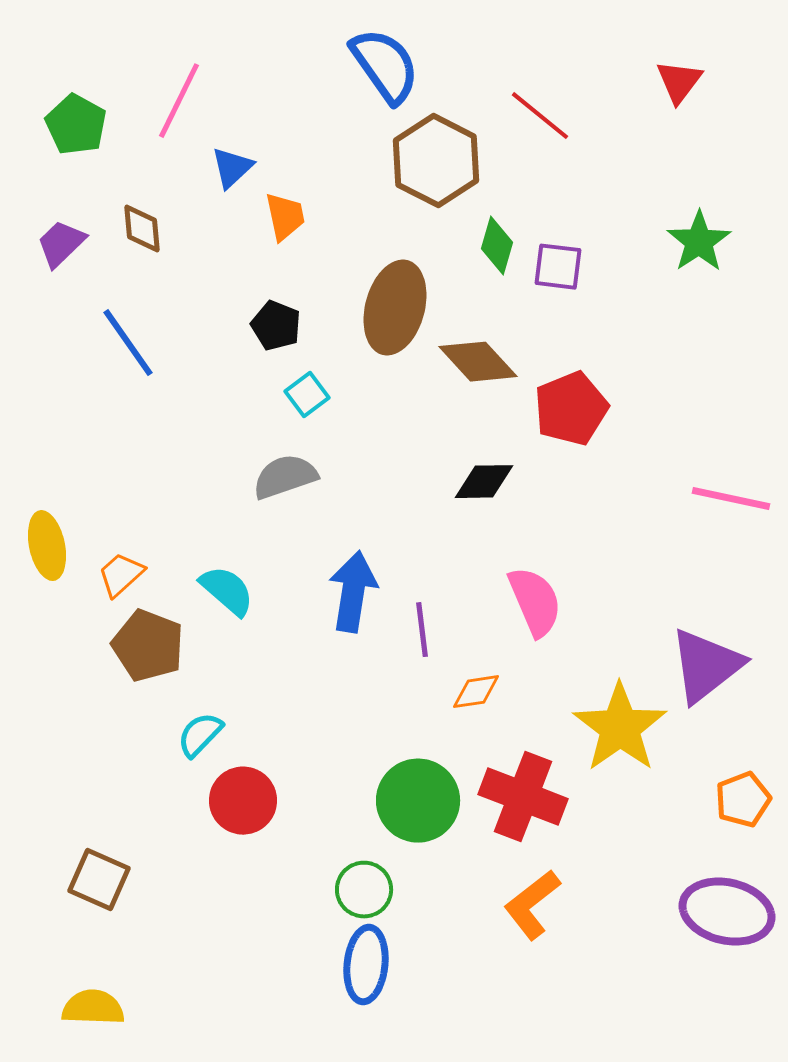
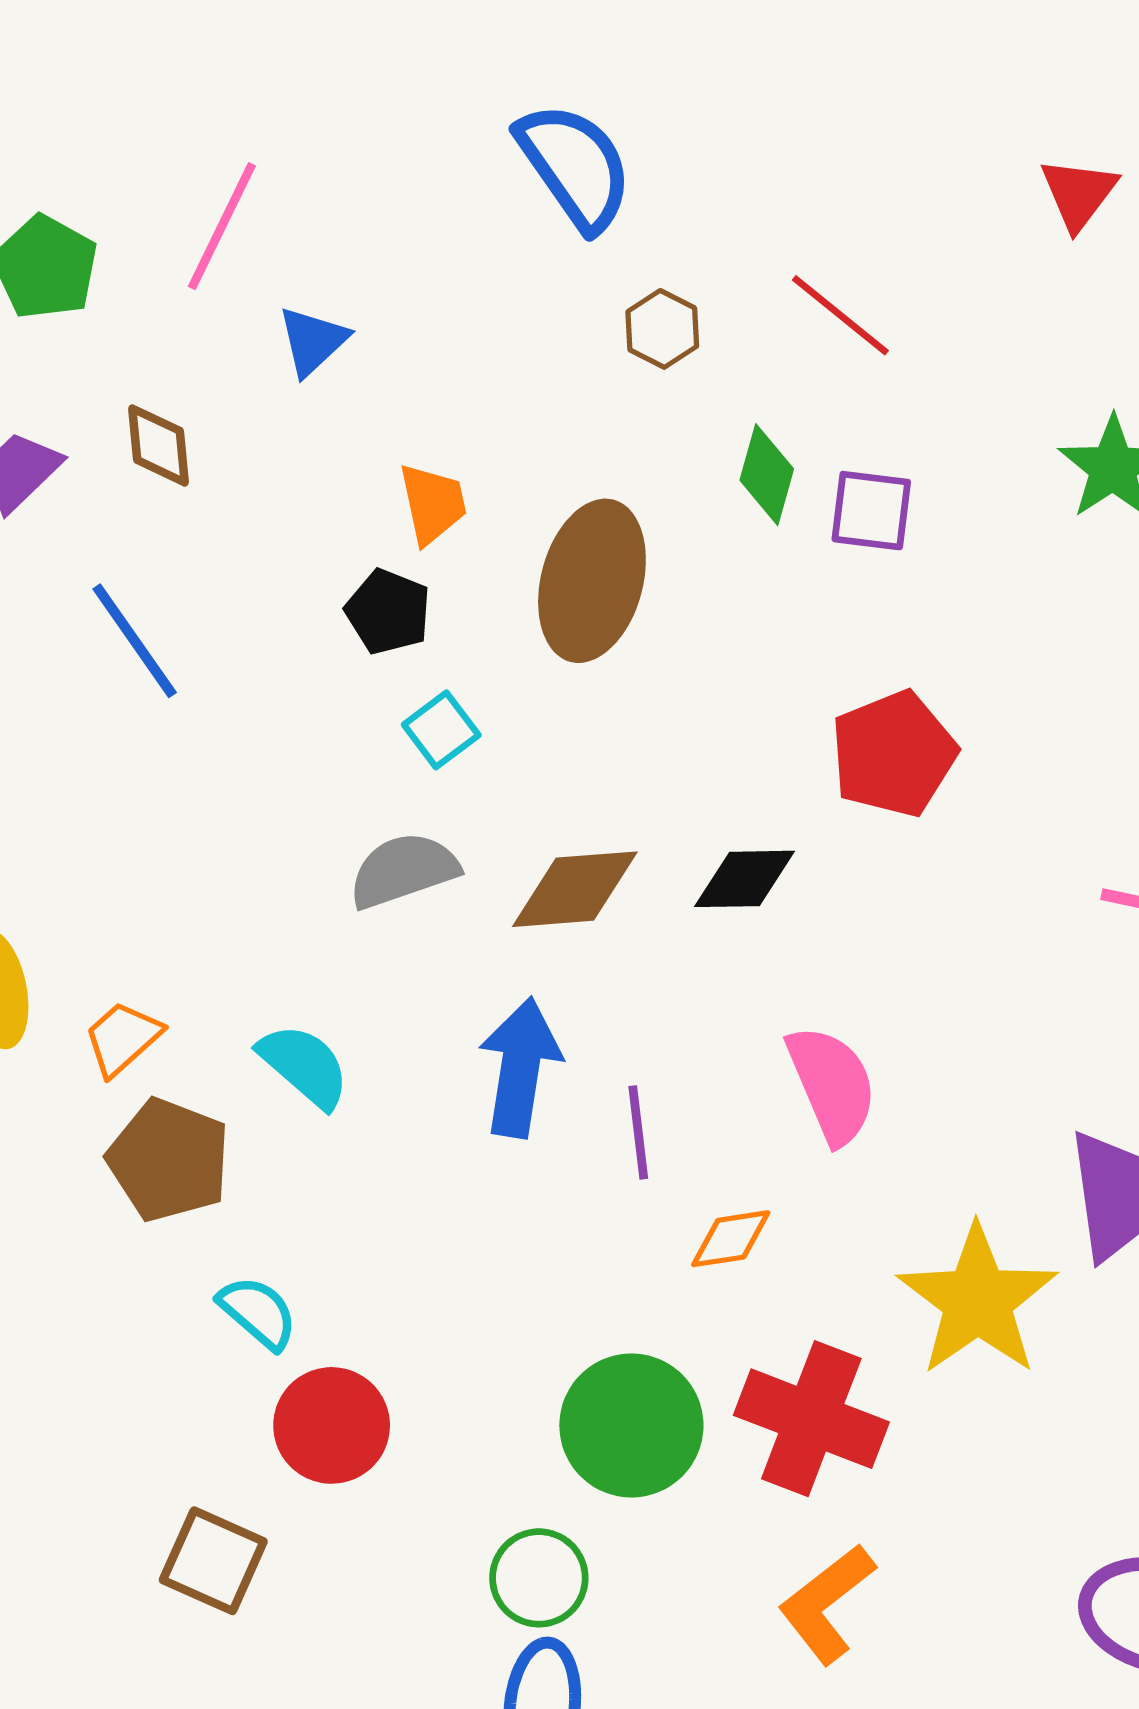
red line: (540, 116) -> (840, 315), moved
brown hexagon: (436, 161) -> (662, 329), size x0.5
orange trapezoid: (285, 217) -> (433, 504), moved
brown diamond: (478, 362) -> (575, 889), moved, turned -52
cyan semicircle: (200, 735) -> (258, 1312), turned 87
brown square: (99, 880) -> (213, 1561), moved

